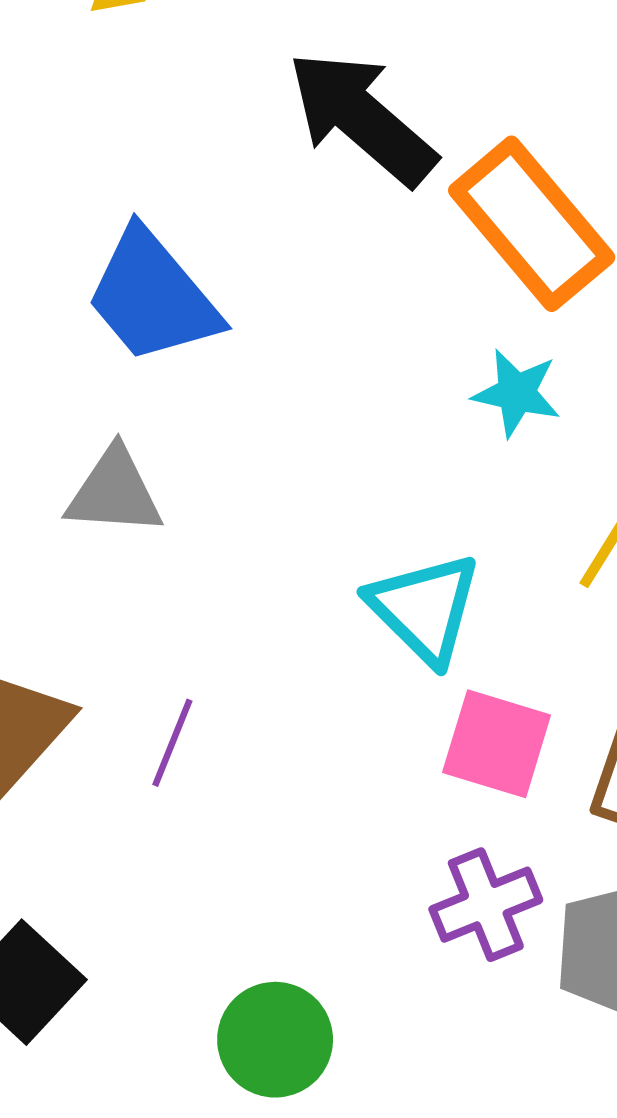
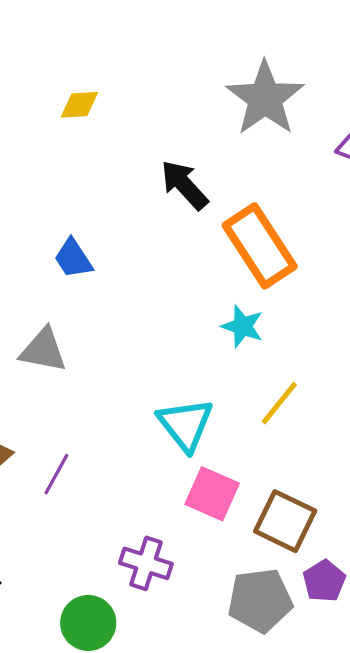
black arrow: (362, 118) -> (184, 185), size x0.7
blue trapezoid: (153, 296) -> (73, 258), size x0.6
purple cross: (486, 905) -> (146, 563), moved, turned 33

